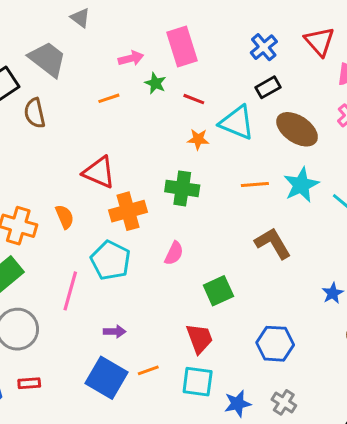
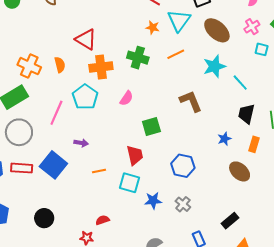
cyan triangle: (237, 123) -> (179, 20), turned 35
orange line: (255, 184) -> (176, 54), moved, turned -30
blue square: (106, 378) -> (53, 165), moved
red rectangle: (29, 383) -> (22, 168), size x1.5

